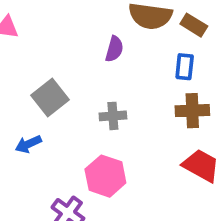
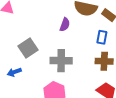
gray cross: (113, 116) -> (61, 61), size x1.5

